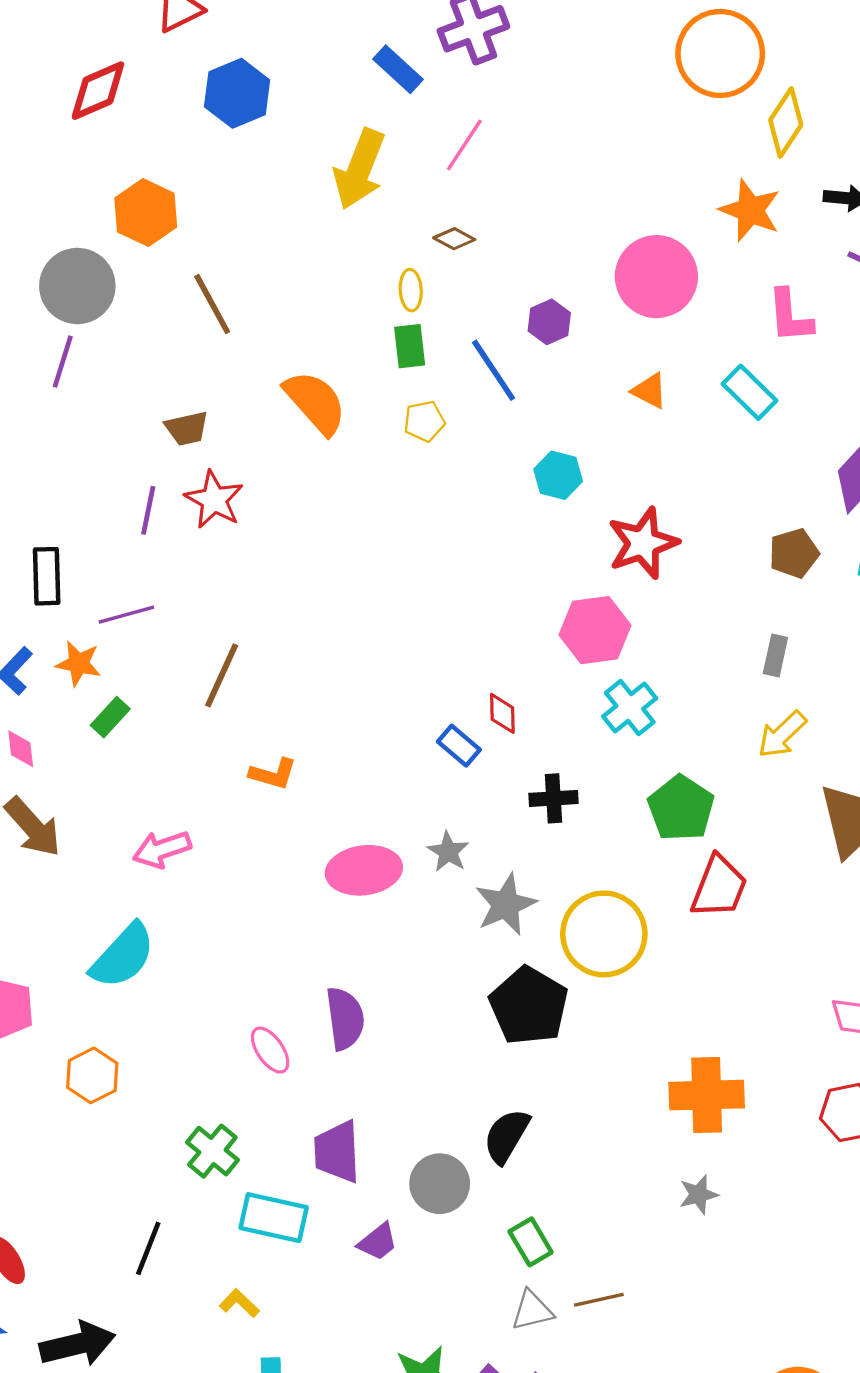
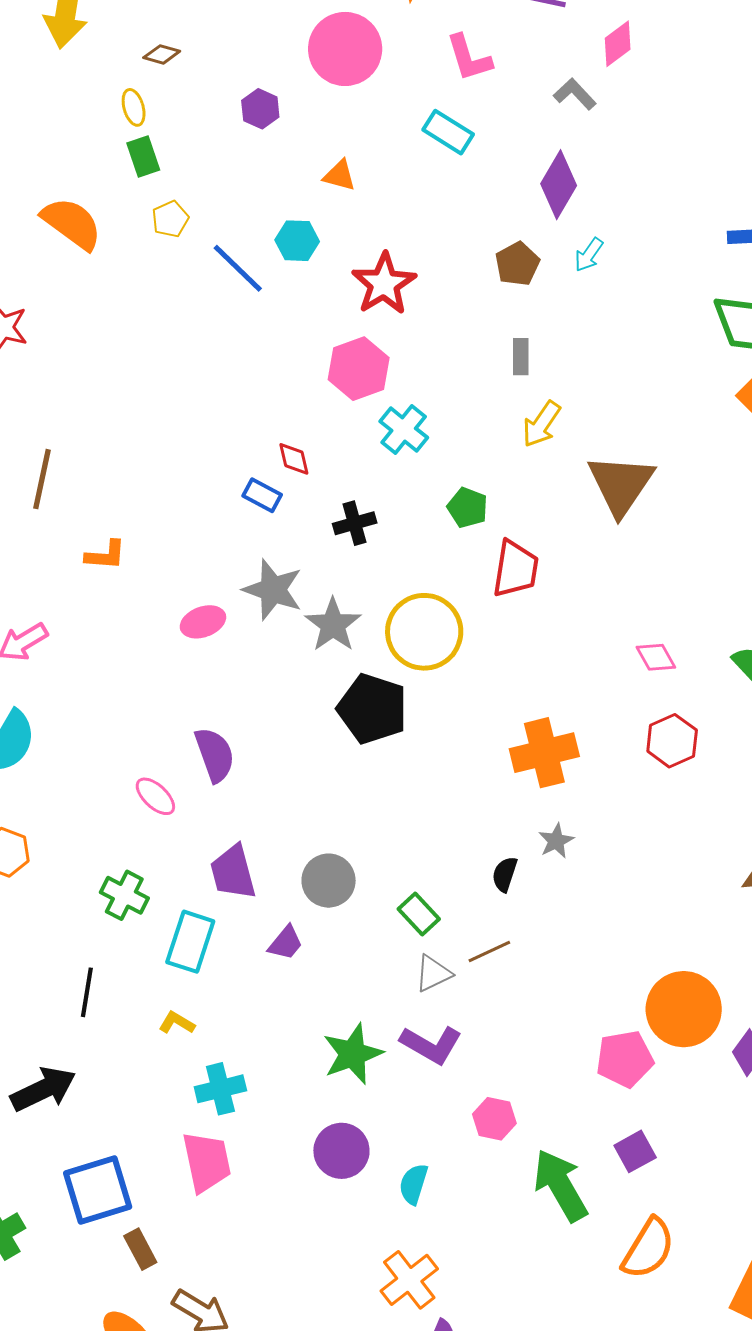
blue line: (494, 370) -> (238, 268), moved
orange triangle: (650, 391) -> (340, 175), moved
green pentagon: (681, 808) -> (467, 508), size x0.7
gray star: (448, 852) -> (273, 590), size x1.6
pink ellipse: (364, 870) -> (203, 622), size x0.7
black semicircle: (507, 1136) -> (505, 874), moved, size x0.7
cyan rectangle: (274, 1218) -> (190, 942), turned -72

